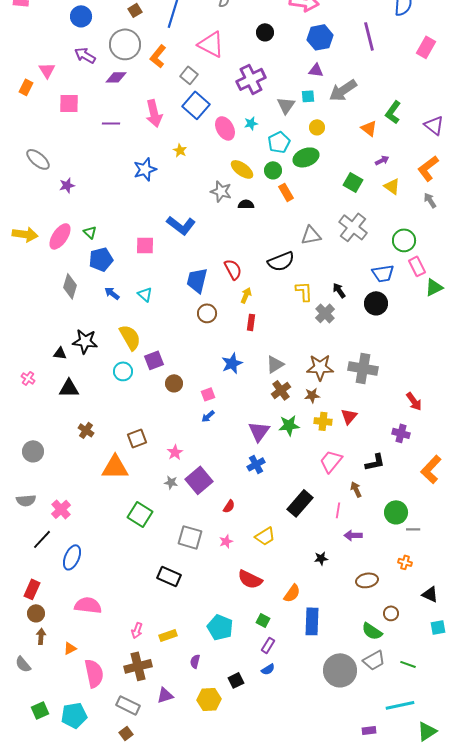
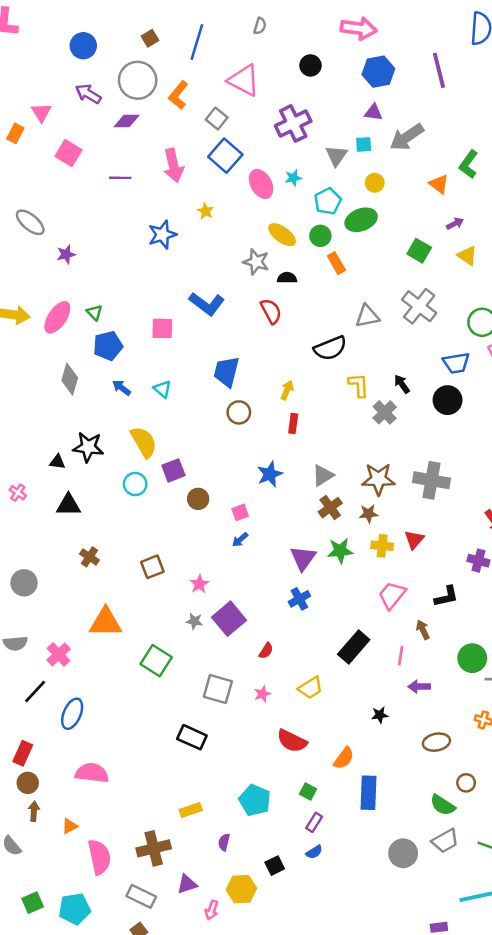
pink square: (69, 103) -> (68, 153), turned 30
red semicircle: (233, 269) -> (271, 311), moved
orange triangle: (115, 467) -> (106, 622), moved
pink arrow: (137, 630) -> (212, 910), moved
gray circle: (340, 670) -> (403, 853), size x0.7

